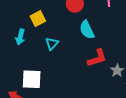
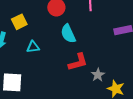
cyan triangle: (52, 44) -> (33, 47), turned 40

